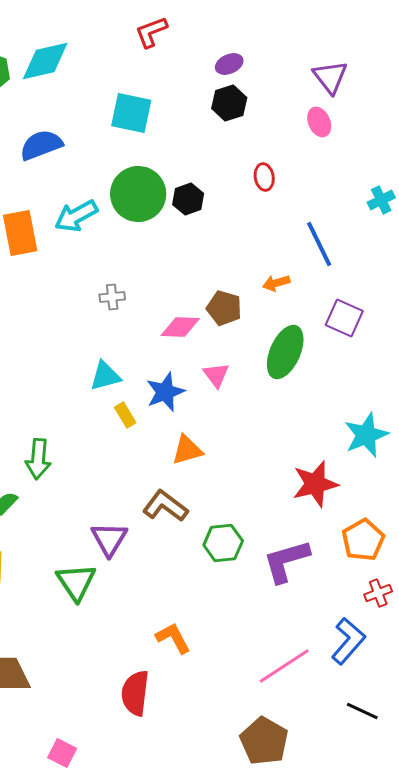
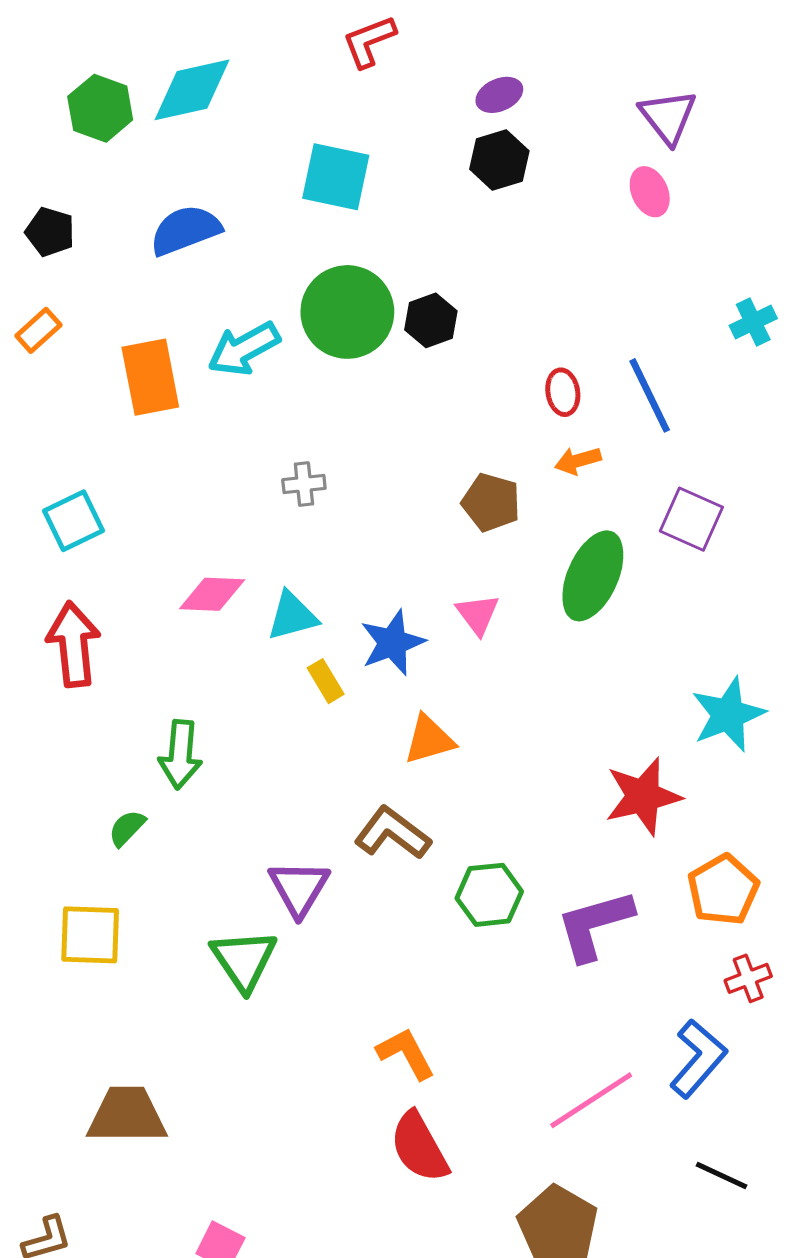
red ellipse: (264, 177) -> (563, 392), moved
pink diamond: (180, 327) -> (212, 594), moved
red semicircle: (135, 693) -> (419, 1147), moved, turned -36

